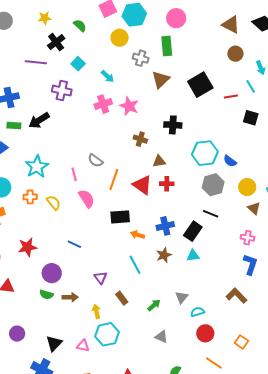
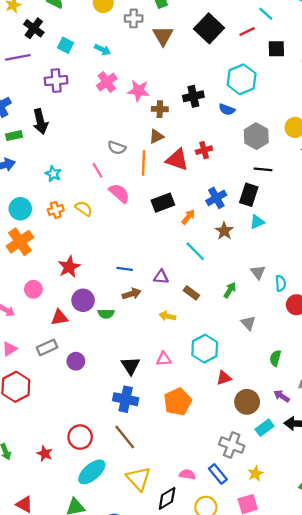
pink star: (129, 106) -> (139, 91), moved
black arrow: (39, 120) -> (40, 121), turned -55
black cross: (173, 125) -> (193, 96), moved
cyan hexagon: (205, 153) -> (242, 79), moved
brown triangle: (159, 161) -> (156, 137), moved
blue semicircle: (230, 161) -> (227, 109), moved
cyan star: (37, 167) -> (53, 174), size x0.6
orange arrow: (138, 235) -> (188, 217), turned 128
blue line: (74, 244) -> (125, 269), moved
purple circle: (52, 273) -> (83, 300), moved
purple triangle: (101, 278) -> (161, 277), turned -32
brown arrow: (70, 297) -> (132, 294), moved
yellow arrow: (96, 311) -> (167, 316), turned -48
cyan semicircle: (198, 312) -> (281, 283), turned 120
purple circle: (17, 334) -> (76, 361), moved
cyan hexagon: (107, 334) -> (205, 349), moved
gray triangle: (161, 337) -> (248, 323), turned 40

